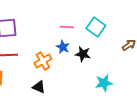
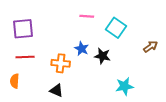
pink line: (67, 27) -> (87, 16), moved
orange cross: (43, 61) -> (61, 63), turned 36

